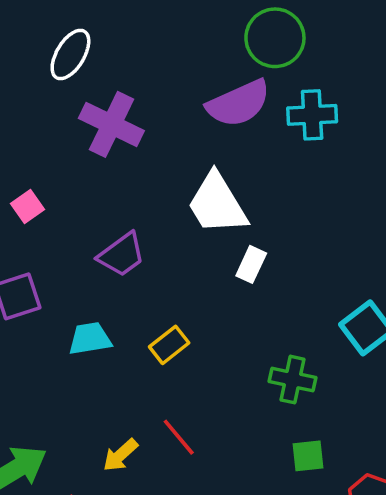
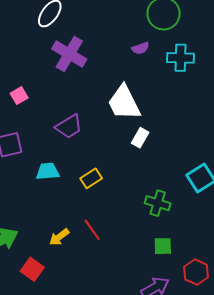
purple semicircle: (238, 103) -> (140, 48), size x0.5

